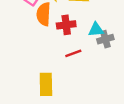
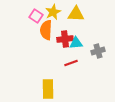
cyan triangle: (96, 30) -> (76, 43), moved

